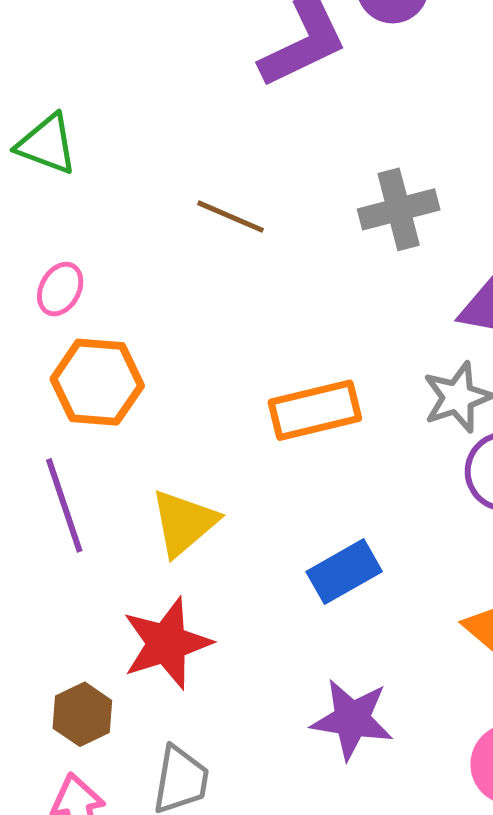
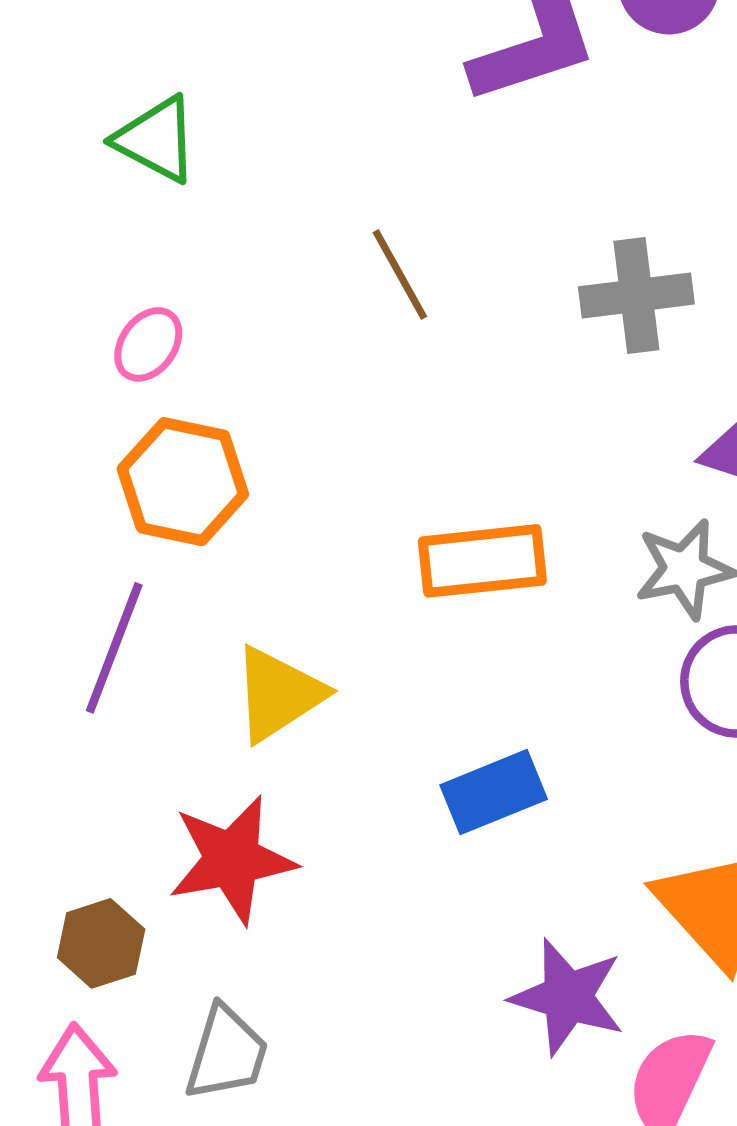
brown line: (230, 217) -> (400, 275), turned 30
purple line: (64, 505) -> (114, 648), turned 32
purple star: (352, 719) -> (568, 997), moved

